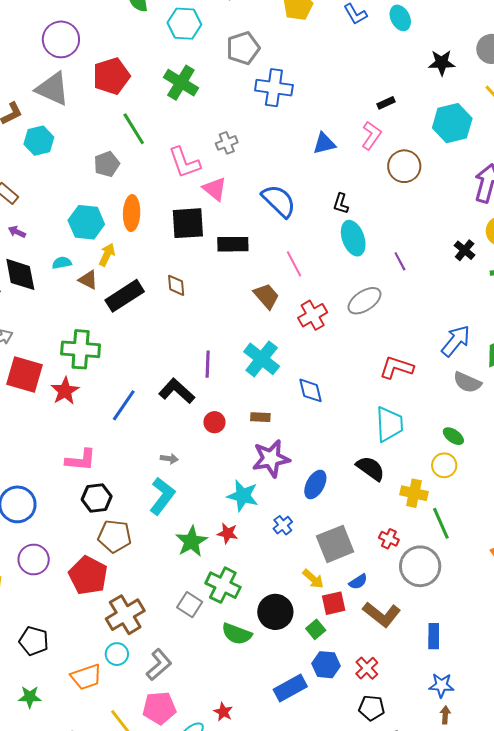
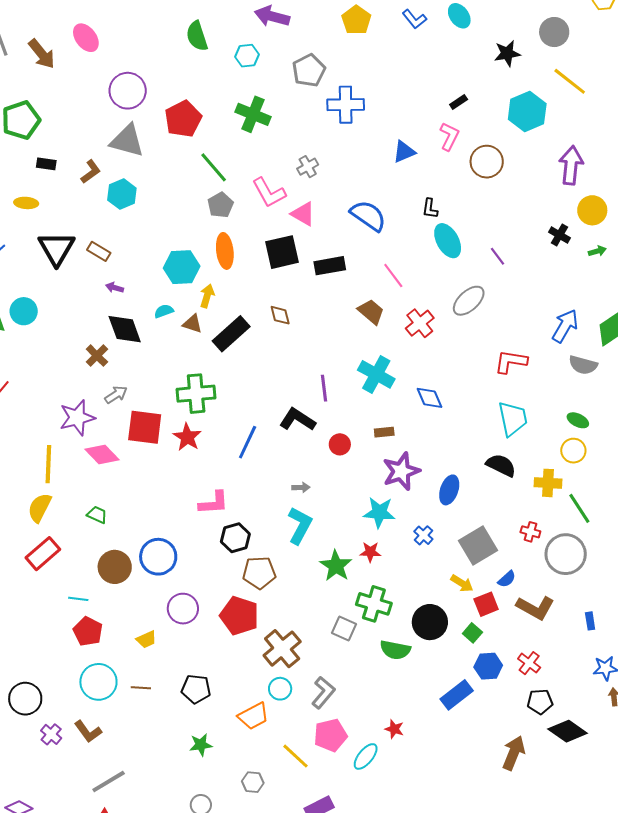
cyan hexagon: (184, 24) -> (247, 56), size x0.7
gray pentagon: (107, 164) -> (221, 205), moved
blue rectangle: (434, 636) -> (590, 621), size x0.7

